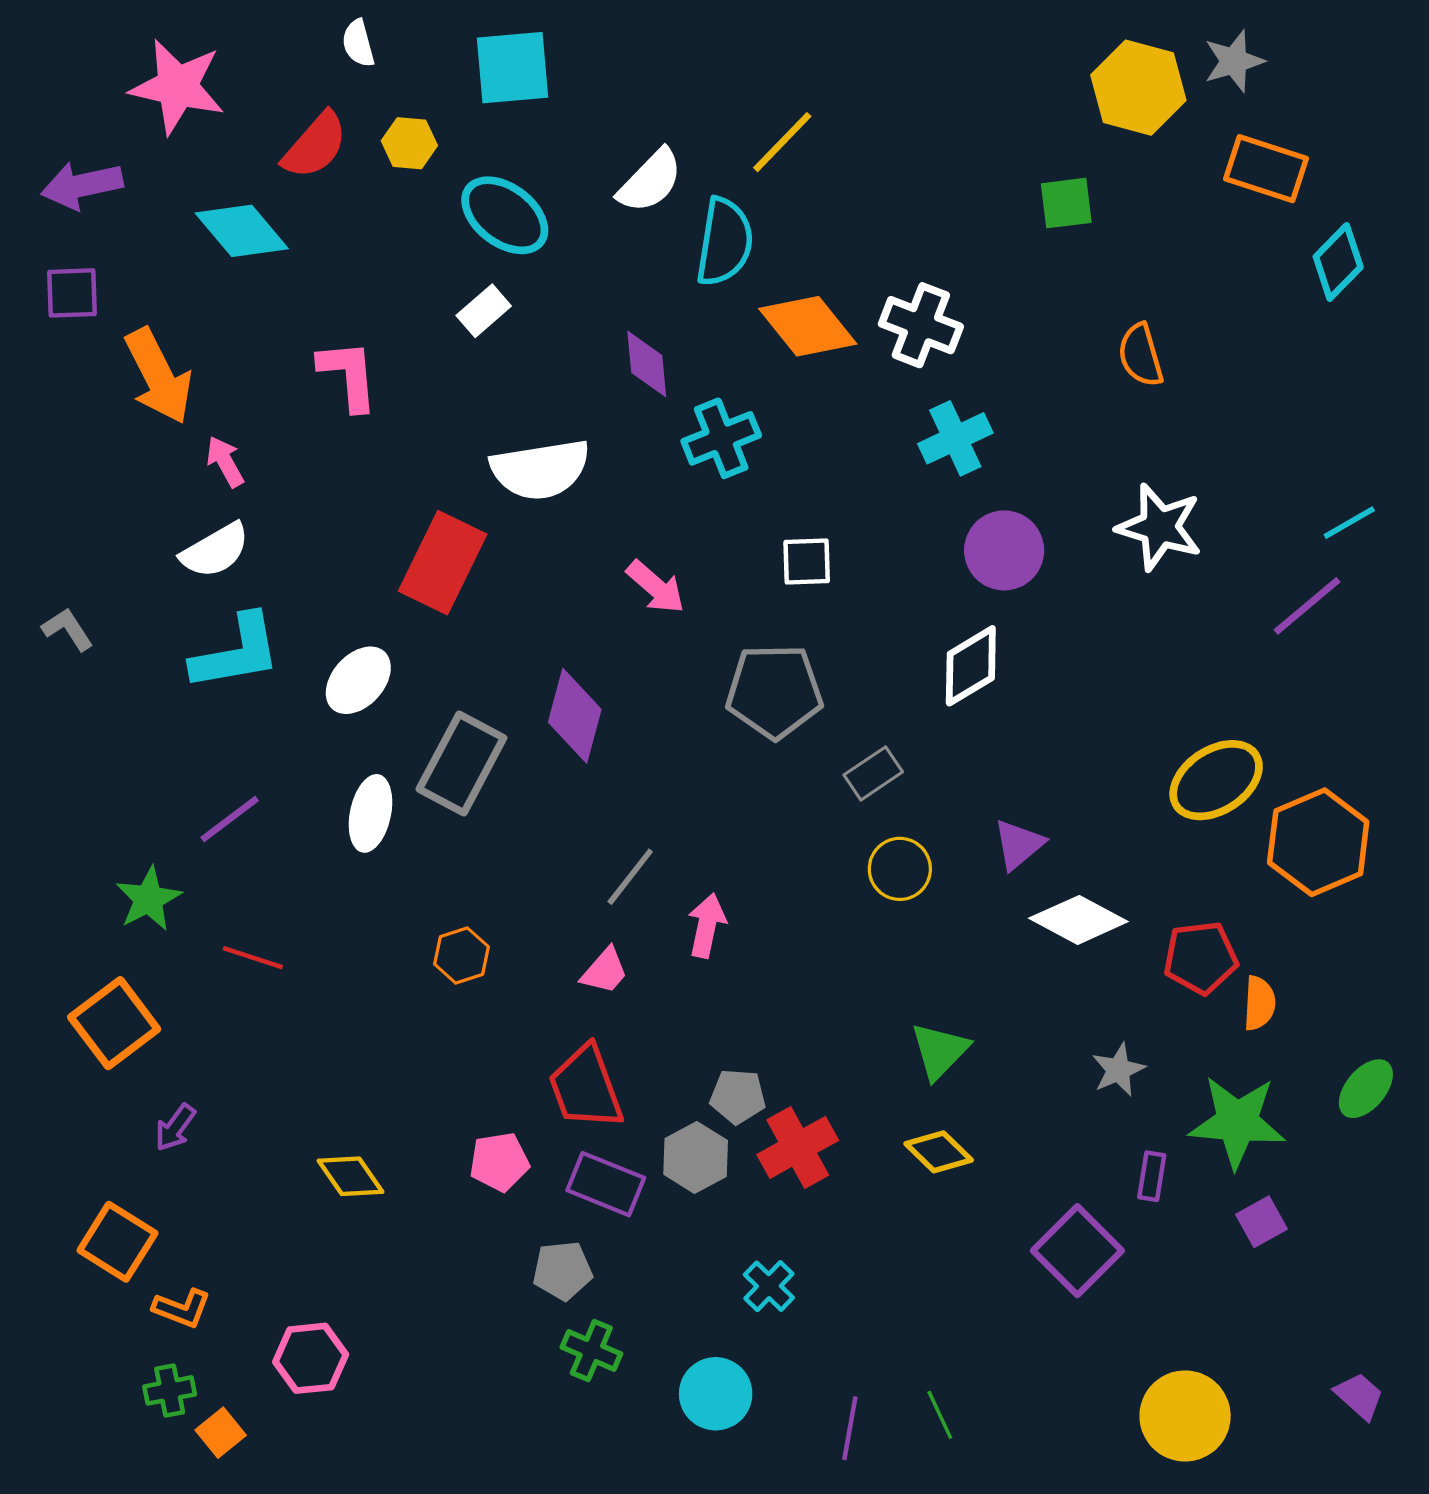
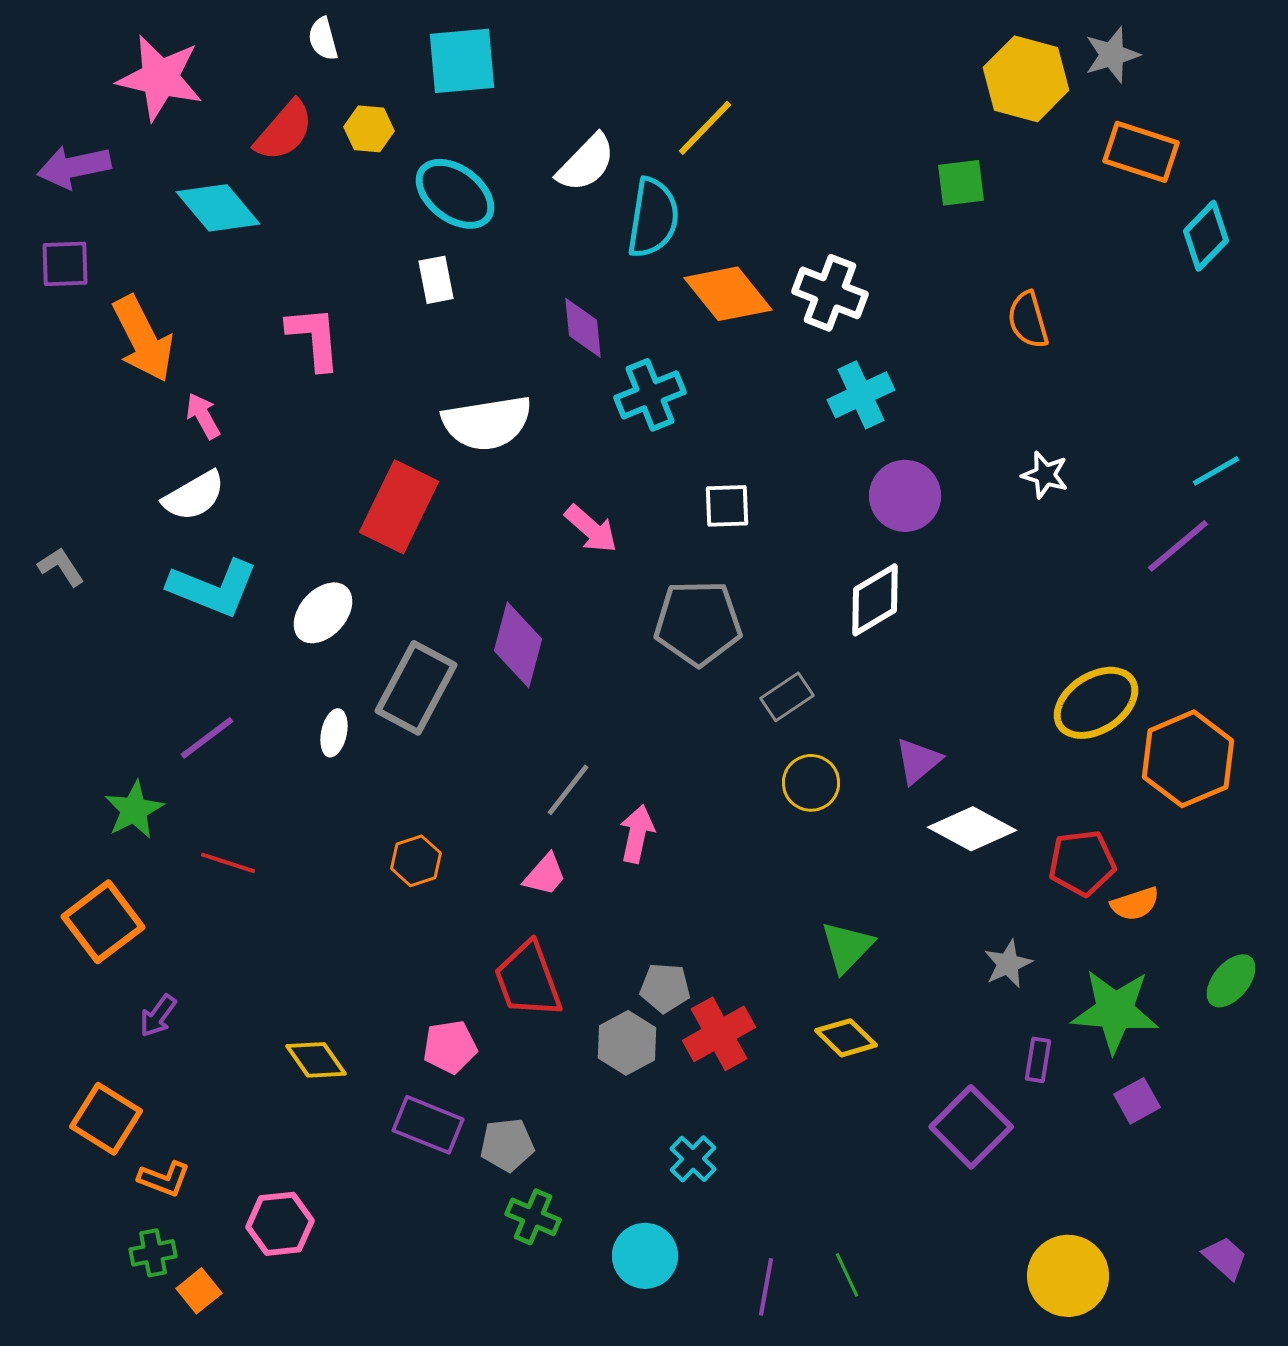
white rectangle: (484, 311) -> (436, 280), turned -60
white star: (1159, 527) -> (1045, 475), size x0.6
cyan L-shape: (236, 653) -> (213, 588), turned 32
white ellipse: (370, 813) -> (334, 733), size x0.7
orange semicircle: (1259, 1003) -> (1135, 904), turned 69
purple rectangle: (606, 1184) -> (428, 1125), moved

